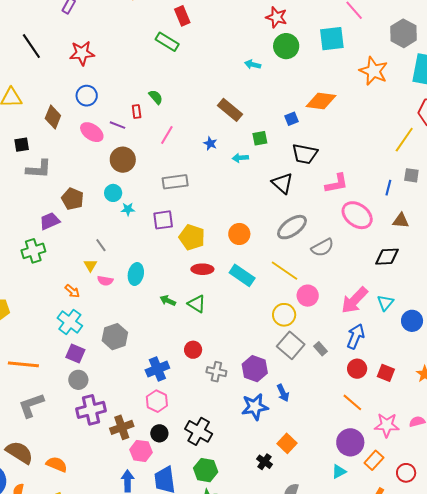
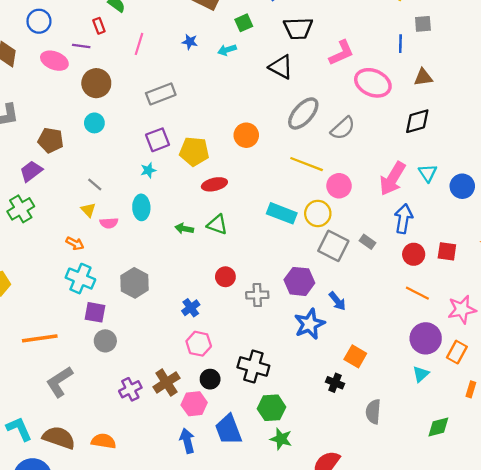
cyan star: (128, 209) -> (148, 170), moved
cyan rectangle: (242, 275) -> (282, 213), moved
blue cross: (157, 369) -> (191, 308), size x0.7
purple cross: (91, 410) -> (130, 389), moved, size x0.7

